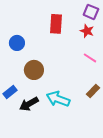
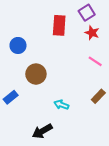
purple square: (91, 12) -> (87, 13), moved, turned 35
cyan arrow: (58, 99) -> (61, 105), size x0.6
black arrow: (29, 104) -> (42, 131), moved

